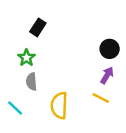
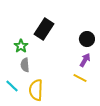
black rectangle: (38, 27) -> (44, 29), moved, size x1.5
yellow semicircle: (59, 106) -> (36, 90), moved

